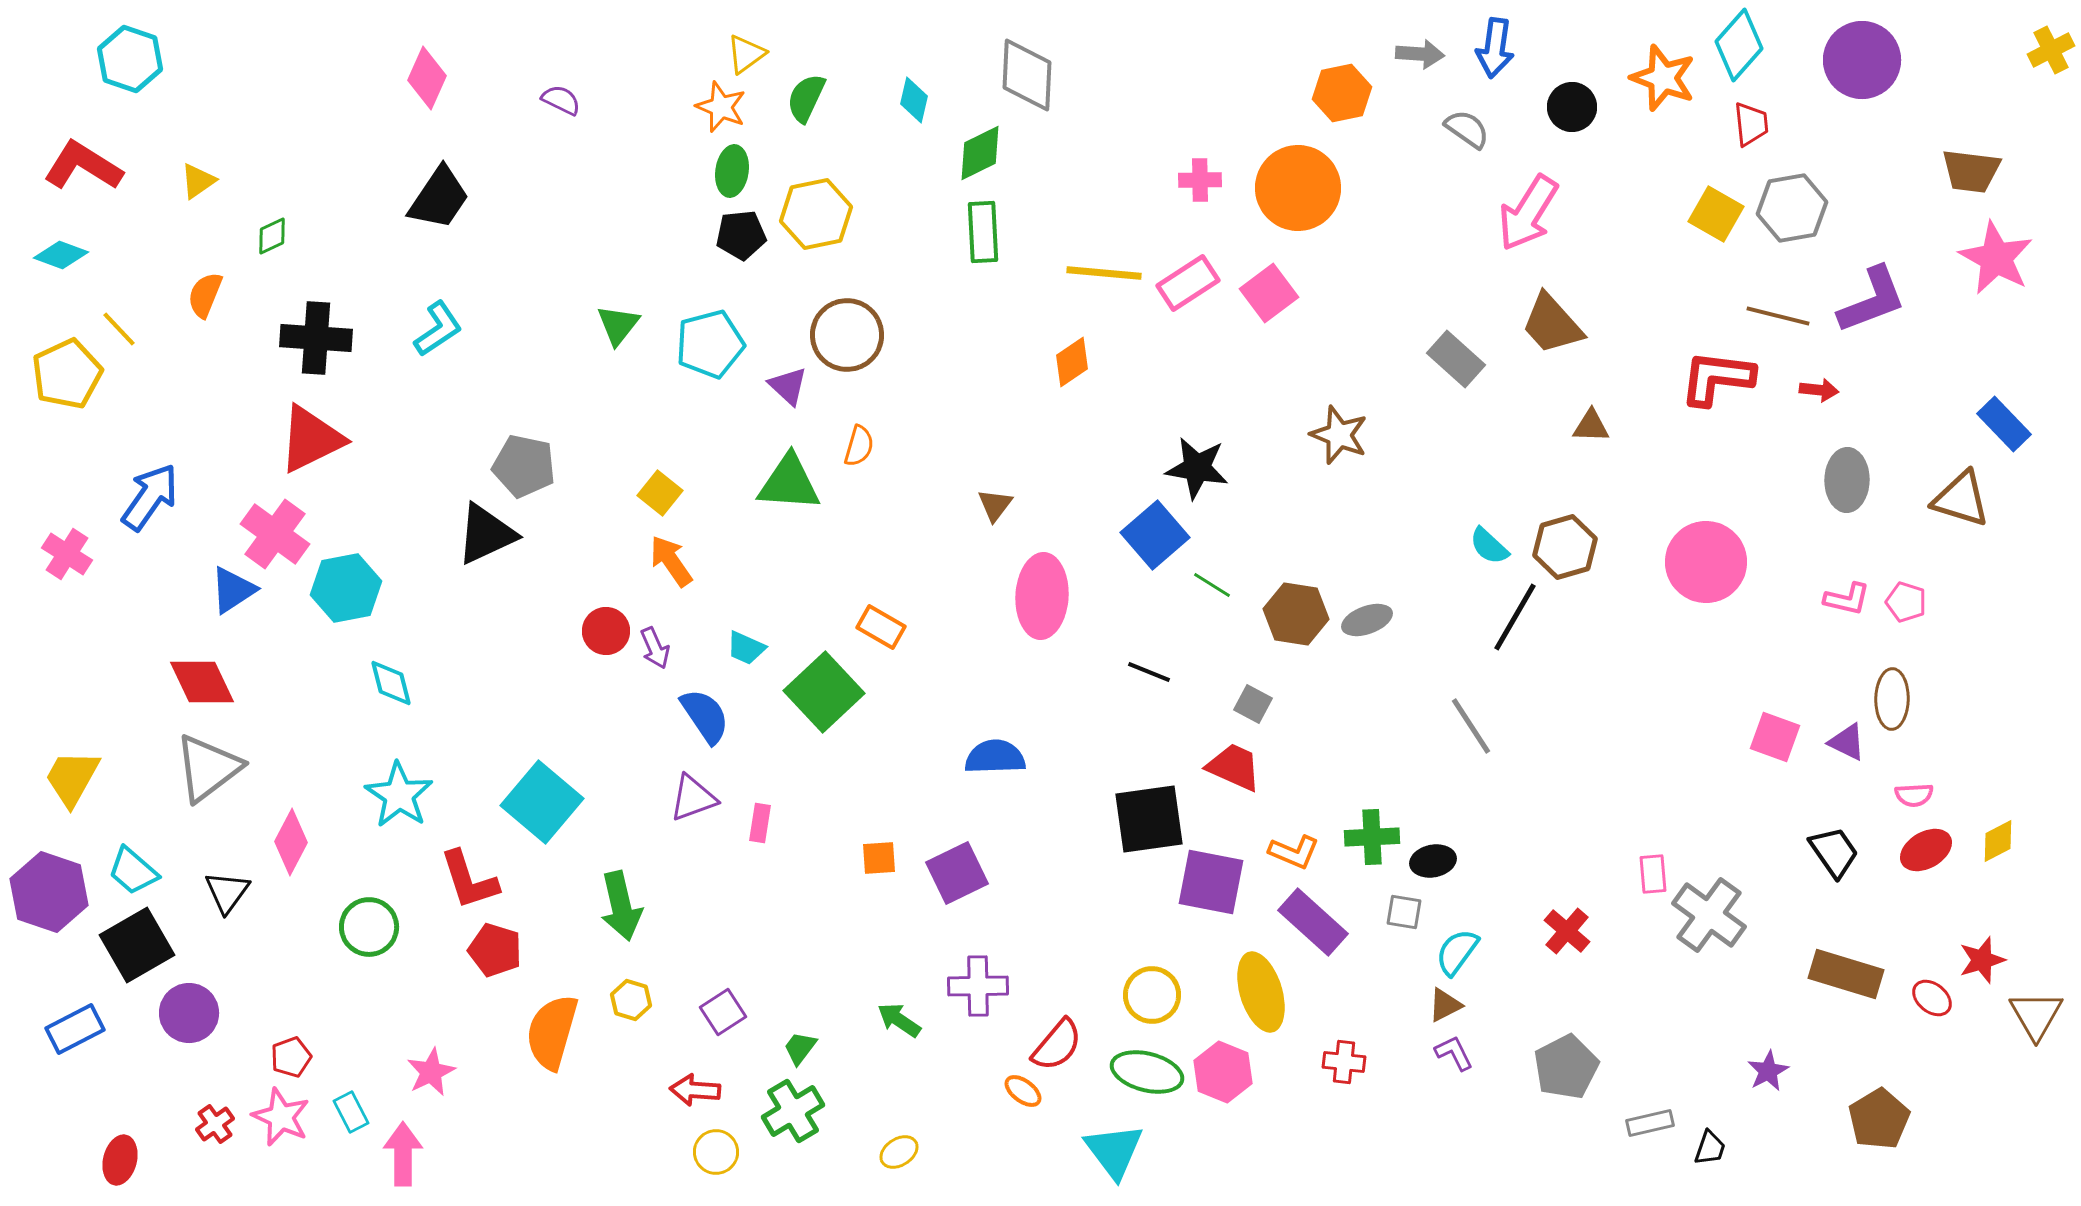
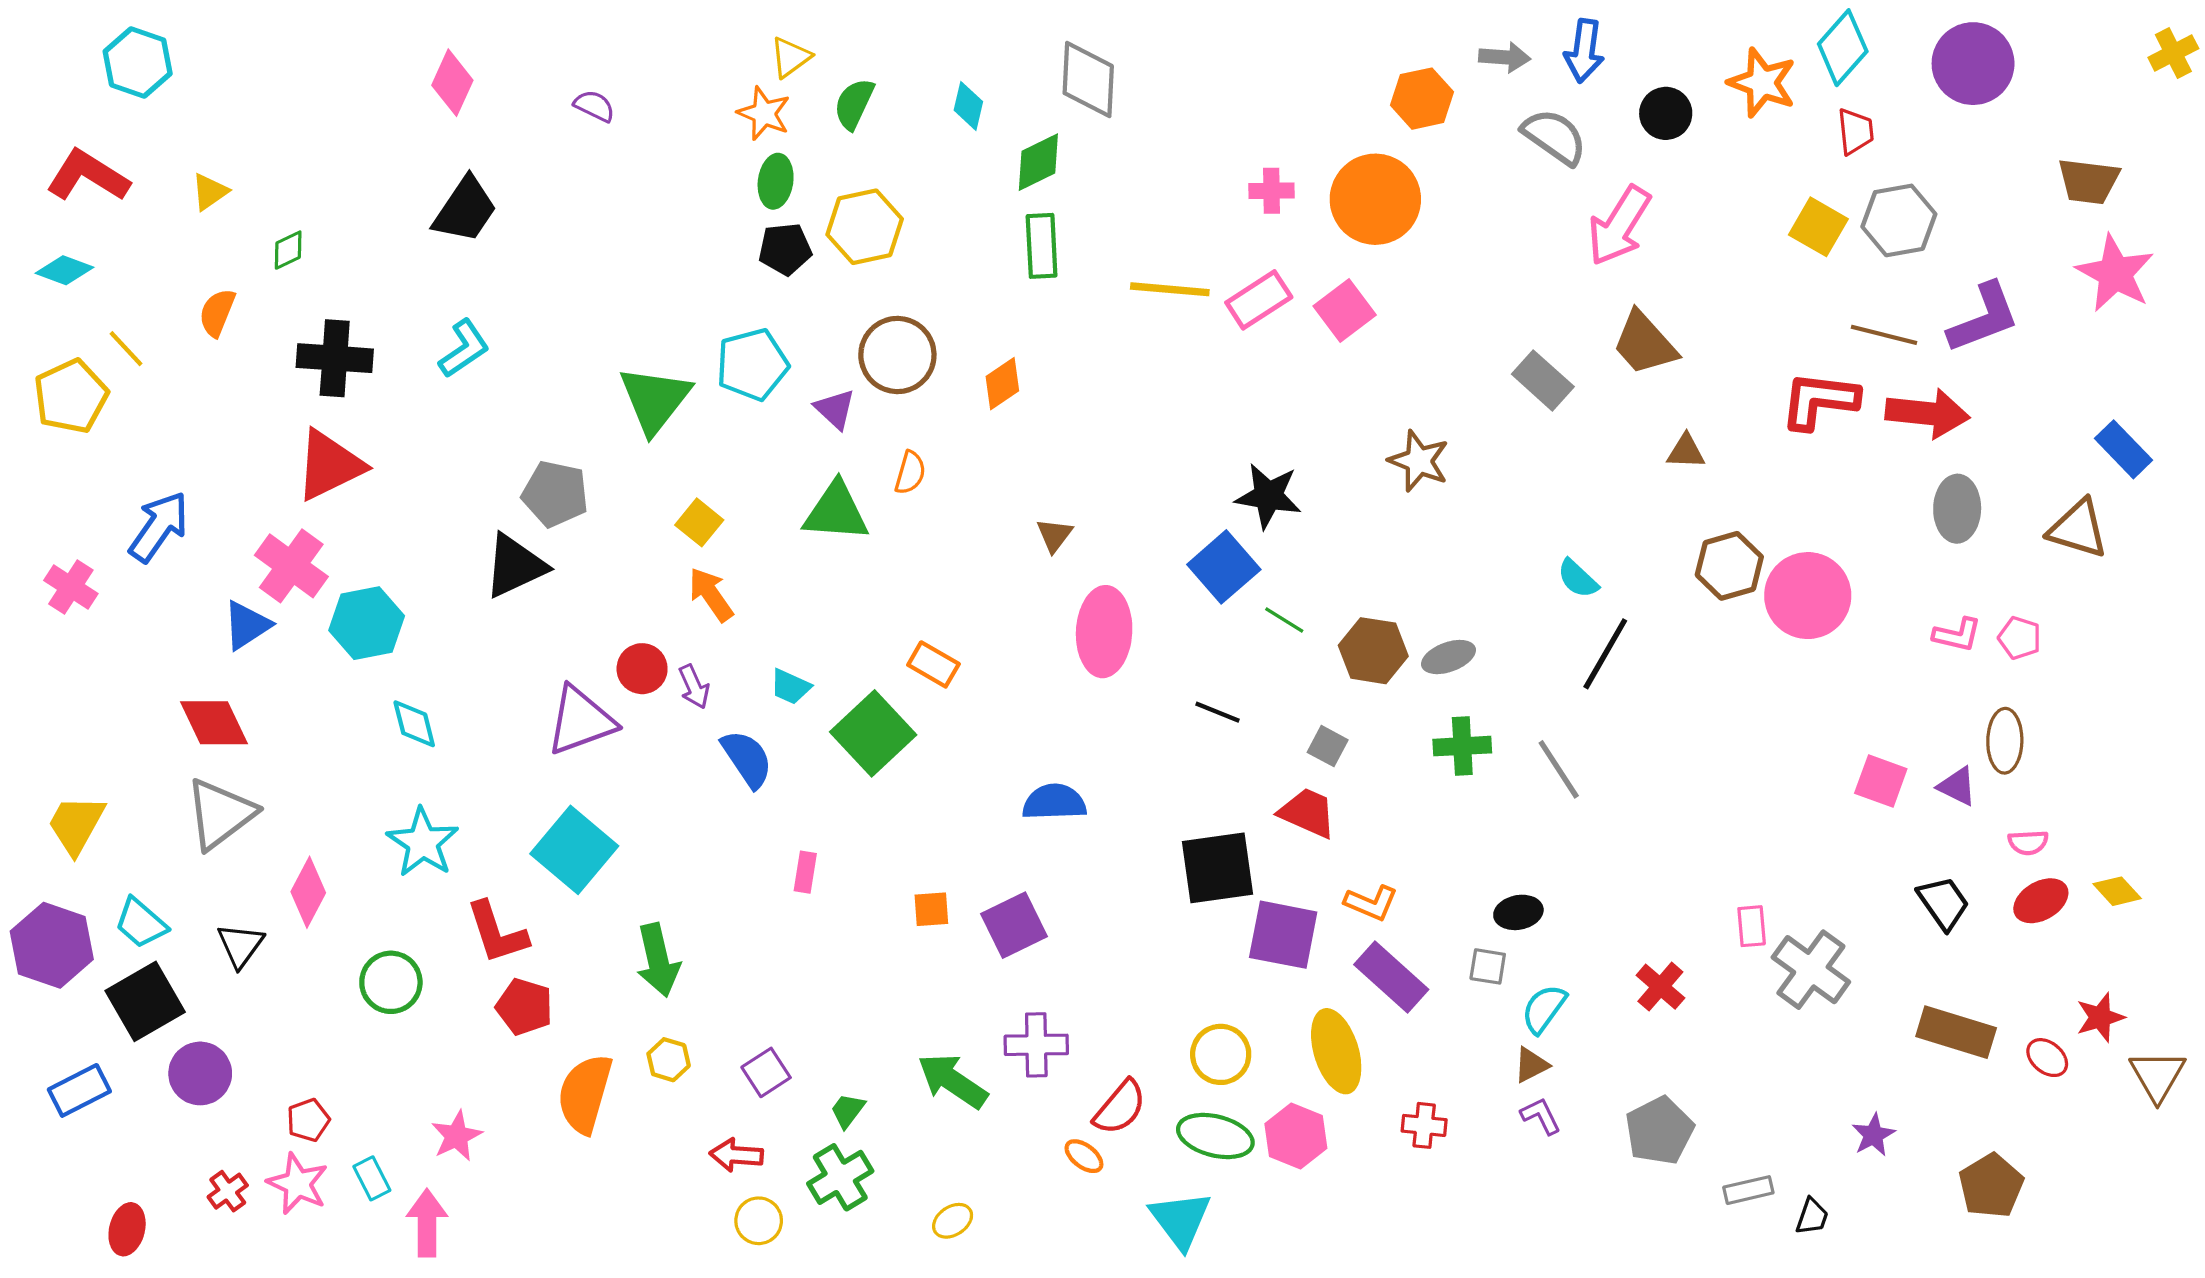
gray semicircle: (1467, 129) -> (1554, 137), size x1.4
green triangle: (618, 325) -> (655, 400), moved, size x1.6
orange diamond: (1072, 362) -> (1002, 384), moved
red arrow: (1819, 390) -> (1927, 413), size x2.0
brown hexagon: (1565, 547) -> (1729, 566), moved
purple triangle: (693, 798) -> (581, 721), moved, size x1.4
green cross: (1372, 837) -> (1462, 746), moved
yellow diamond: (1998, 841) -> (2117, 891), turned 75
green arrow: (899, 1020) -> (953, 1081), size x1.5

